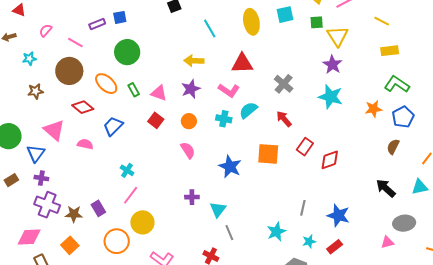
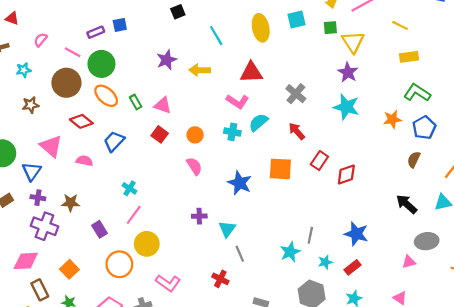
green circle: (127, 52) -> (101, 64), moved
purple star: (191, 89) -> (167, 60), moved
gray line: (303, 208) -> (310, 235), moved
brown star: (74, 214) -> (71, 203), moved

